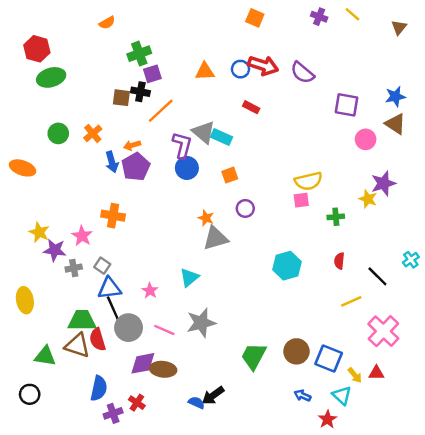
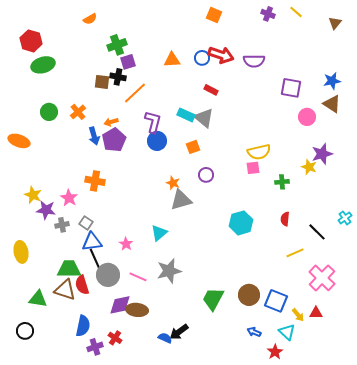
purple semicircle: (302, 73) -> (254, 61), turned -40
gray triangle: (204, 132) -> (204, 118), moved

